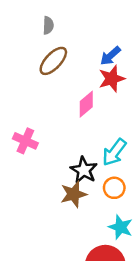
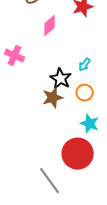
pink diamond: (86, 104) -> (50, 26), moved
cyan arrow: (114, 152) -> (85, 65), size x0.6

